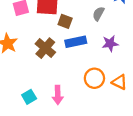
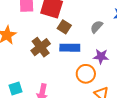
orange circle: (94, 78) -> (86, 74), moved

